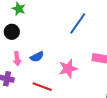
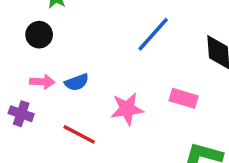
pink arrow: (17, 59) -> (42, 82), turned -88

